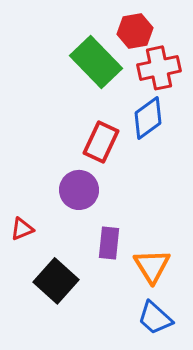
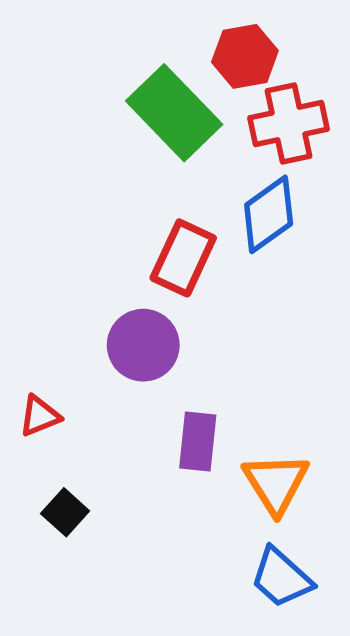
black square: (56, 281) -> (65, 512), moved, size x0.6

